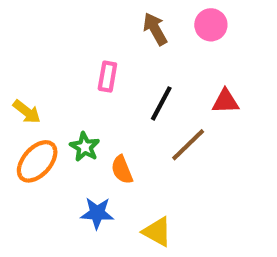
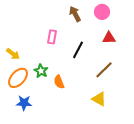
red triangle: (225, 101) -> (109, 38), moved
brown line: (188, 145) -> (104, 70), moved
blue star: (97, 213) -> (24, 103), moved
yellow triangle: (157, 232) -> (99, 99), moved

